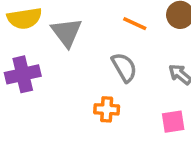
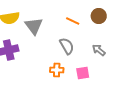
pink square: (173, 122) -> (83, 73), moved

